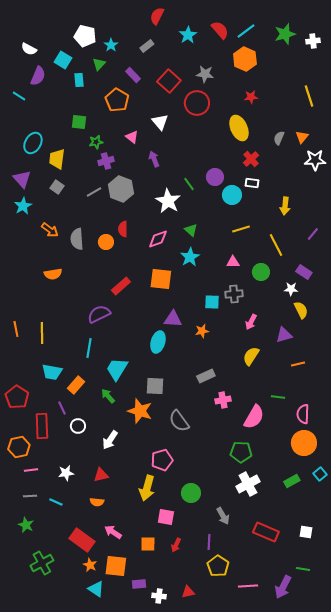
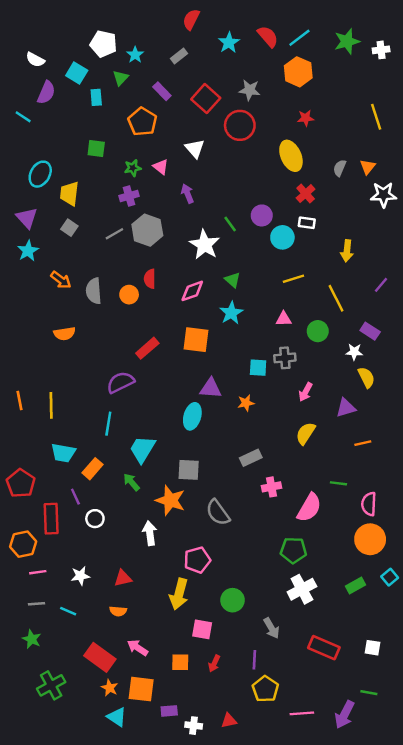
green star: (96, 142) -> (133, 168), moved
white arrow: (110, 440) -> (150, 533), moved, turned 138

